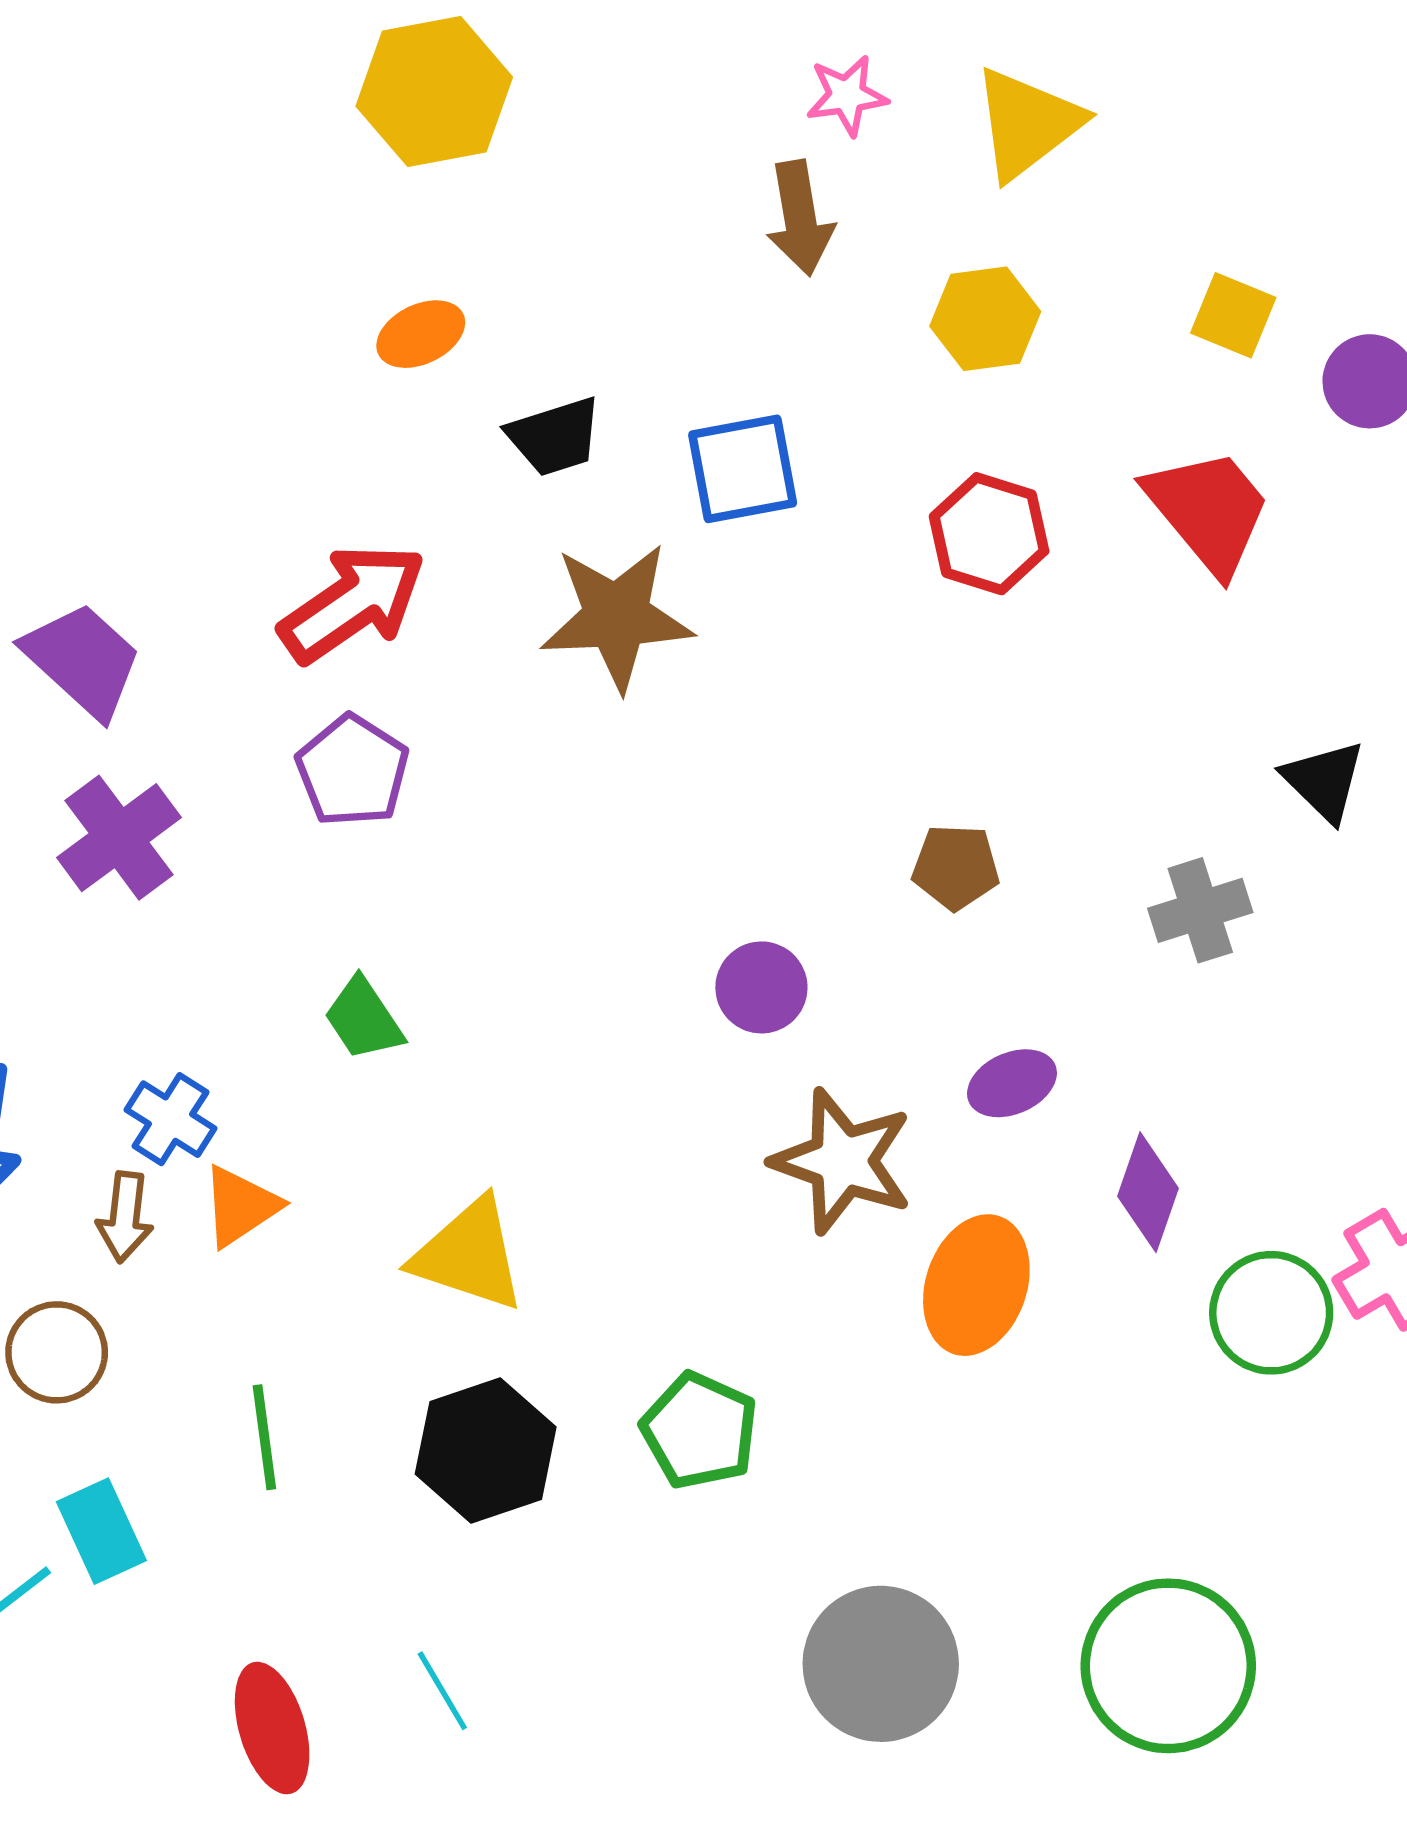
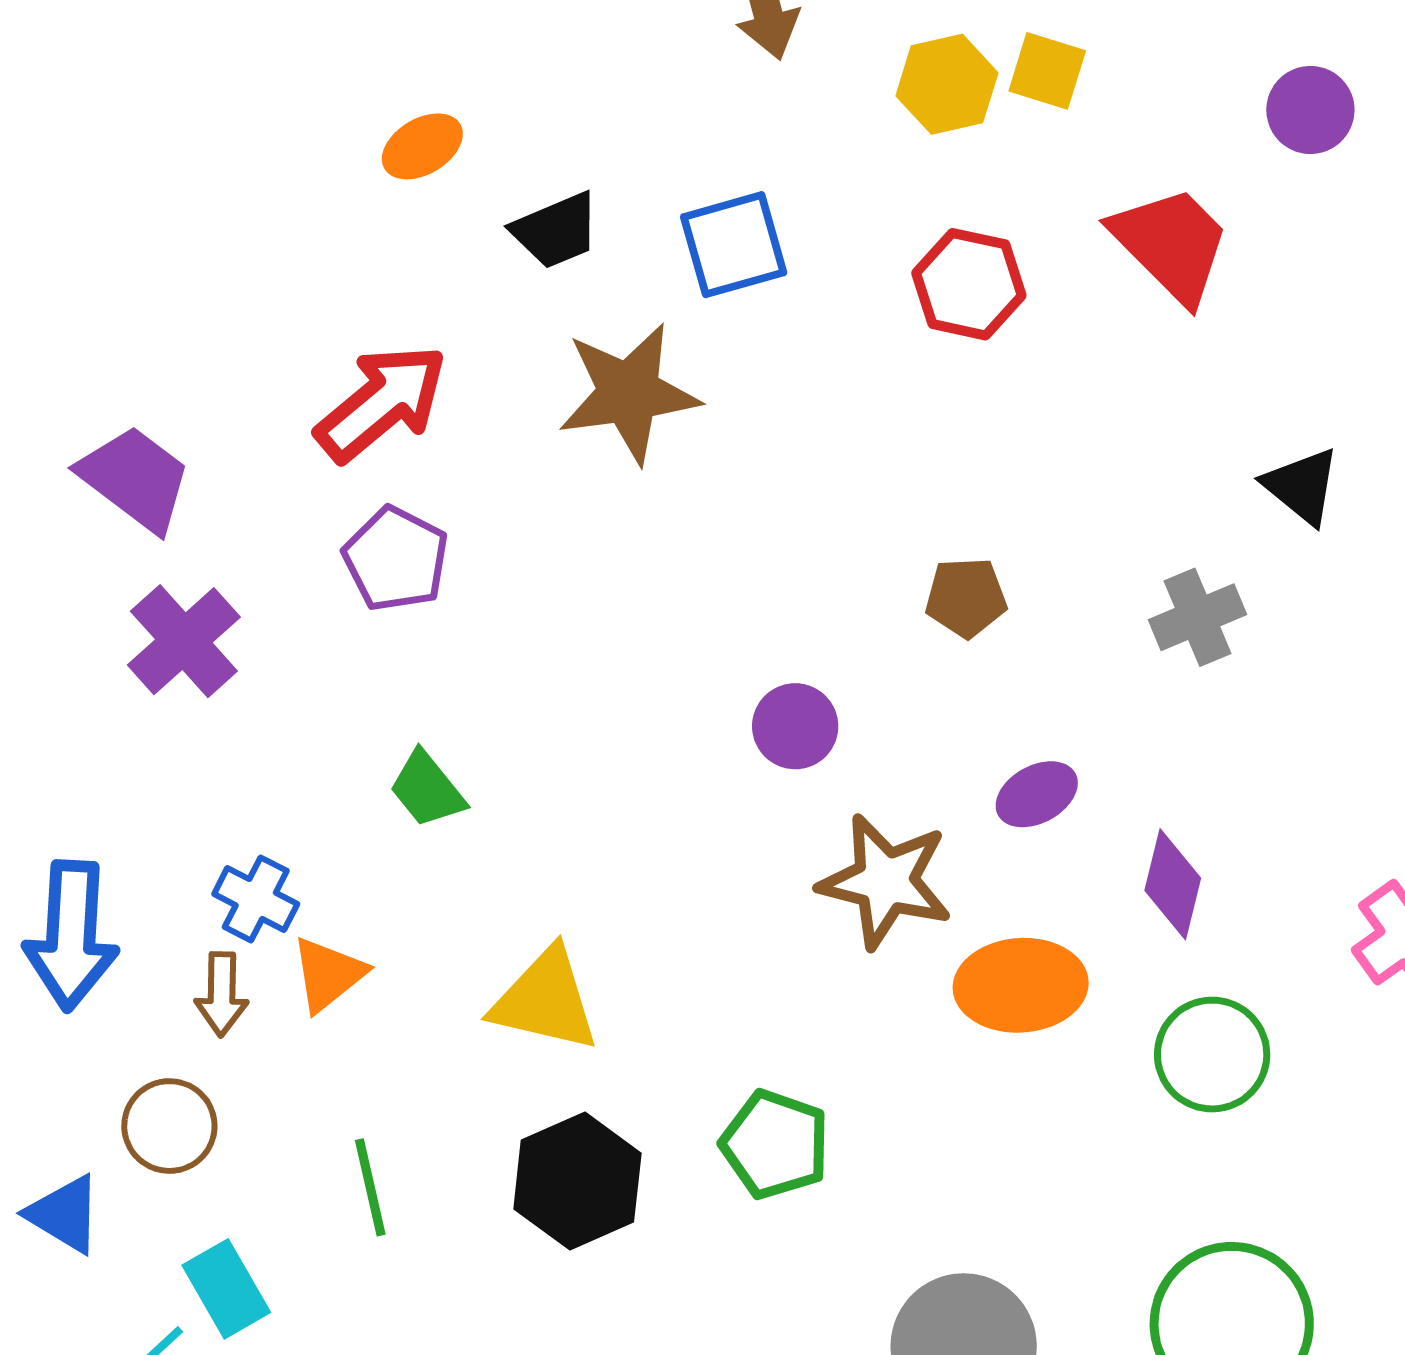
yellow square: (1233, 315) -> (1047, 71), moved
orange ellipse: (976, 1285) -> (1021, 985), turned 73
green circle: (1271, 1313) -> (1212, 1055), moved

